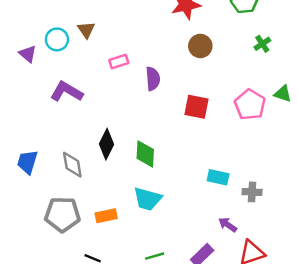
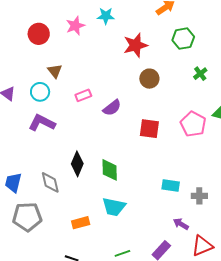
cyan circle: (57, 39) -> (40, 92), moved
purple semicircle: (153, 79) -> (112, 108), turned 60
gray pentagon: (62, 214) -> (27, 217), moved

